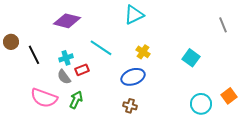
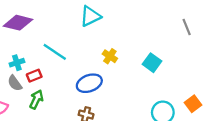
yellow cross: (143, 52) -> (110, 56), moved
green arrow: (76, 100) -> (36, 99), moved

